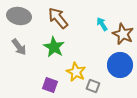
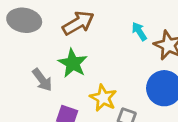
brown arrow: (58, 18) -> (78, 23), turned 100
gray arrow: (19, 47) -> (42, 80), moved

